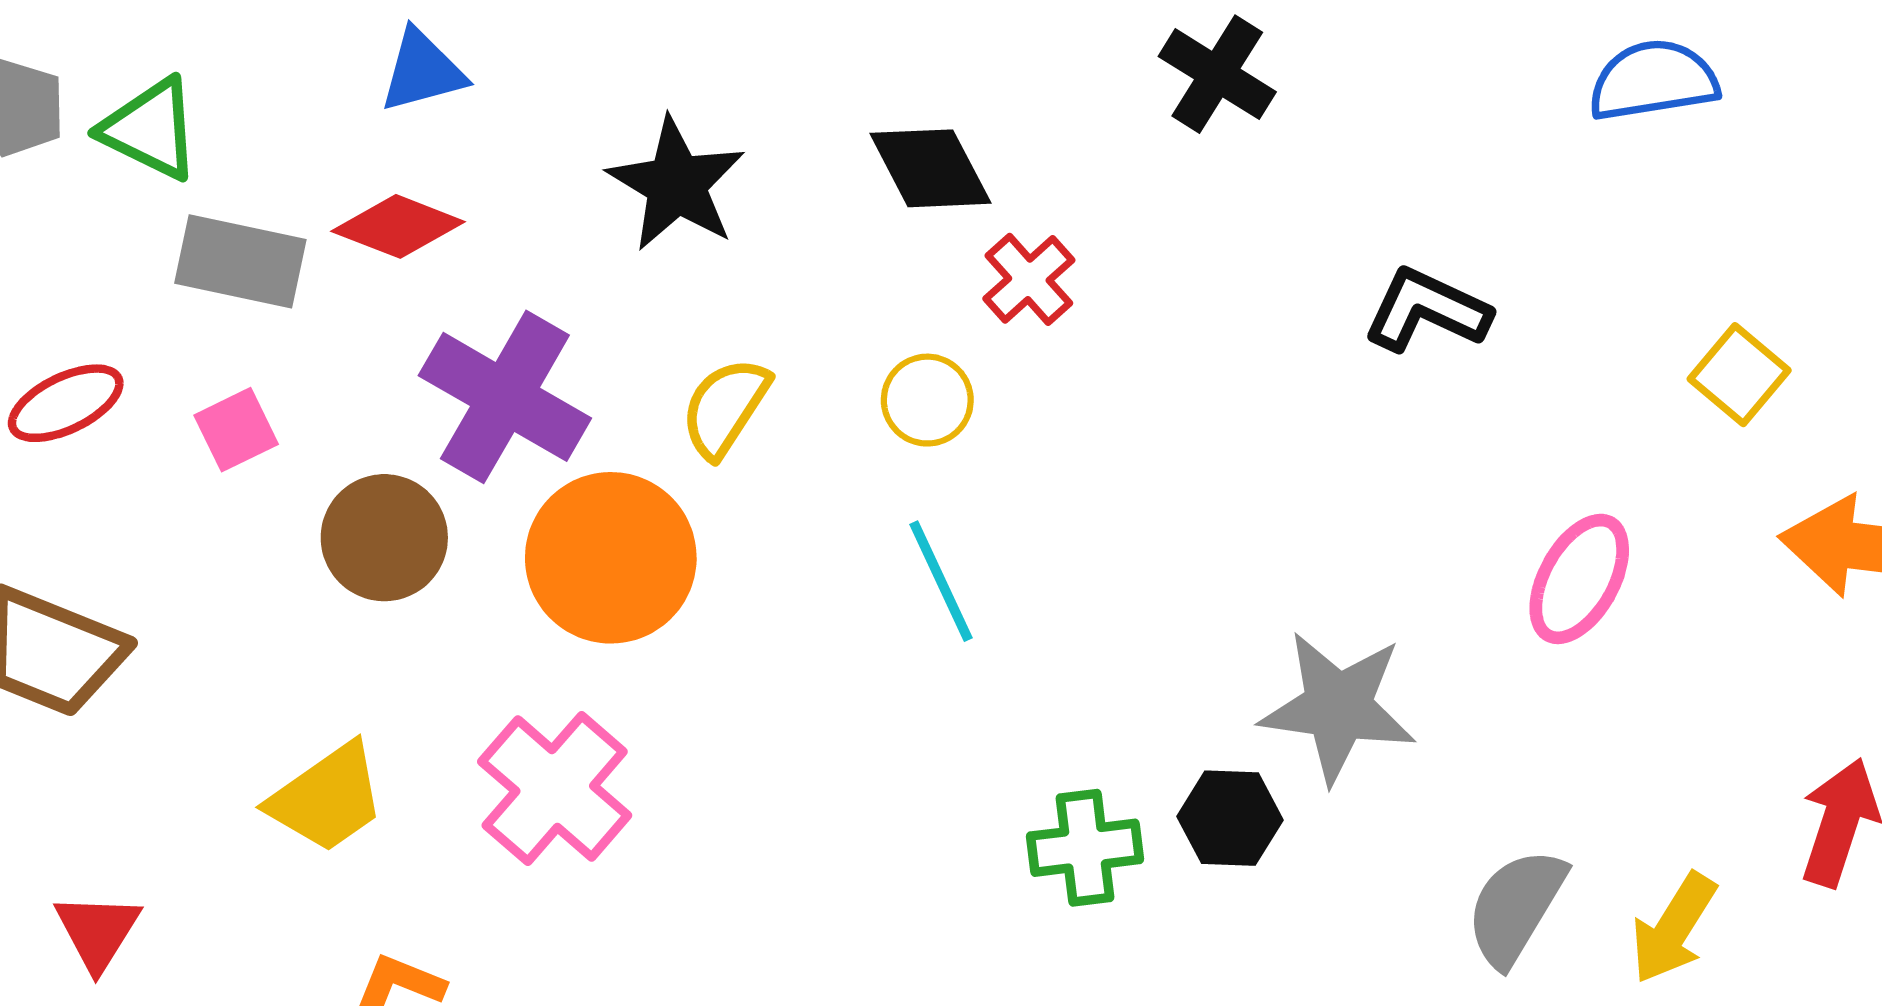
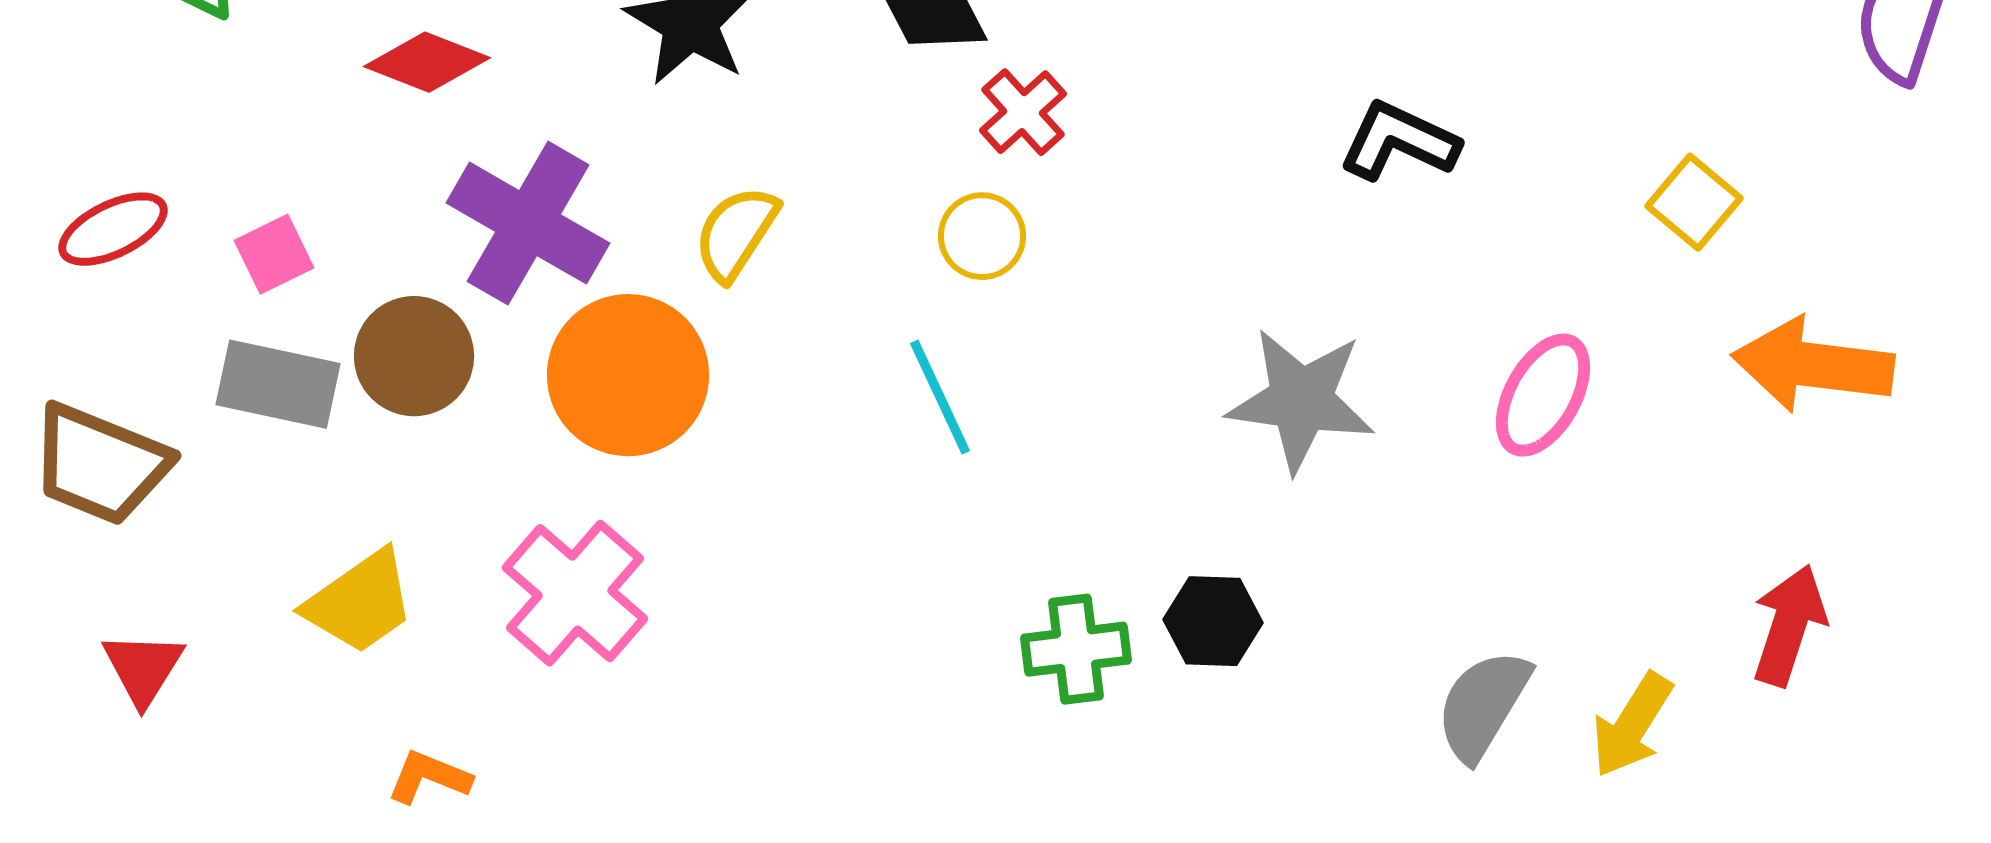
gray rectangle: (240, 261) -> (278, 384), moved
yellow circle: (927, 400) -> (982, 236), moved
gray star: (1338, 707) -> (1301, 400), moved
red triangle: (97, 931) -> (143, 668), moved

